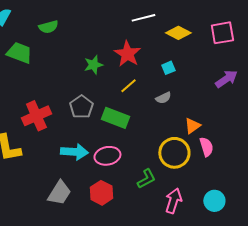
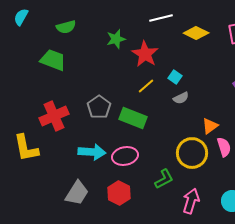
green trapezoid: (19, 53) -> (53, 60), moved
green star: (93, 65) -> (116, 39), moved
cyan square: (168, 68) -> (175, 77), moved, turned -32

